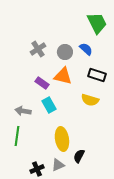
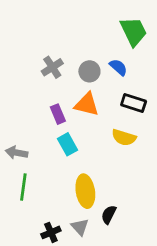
purple rectangle: (42, 83) -> (58, 114), turned 32
gray arrow: (23, 111) -> (17, 153), moved
gray triangle: (58, 165) -> (80, 227), turned -48

